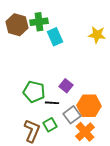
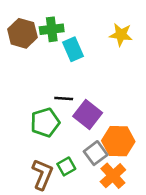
yellow star: (97, 35) -> (121, 35), moved
purple square: (66, 86) -> (88, 114), size x1.5
green pentagon: (34, 92) -> (45, 122), turned -30
black line: (52, 103) -> (64, 99), moved

